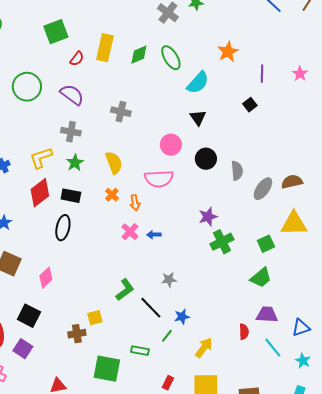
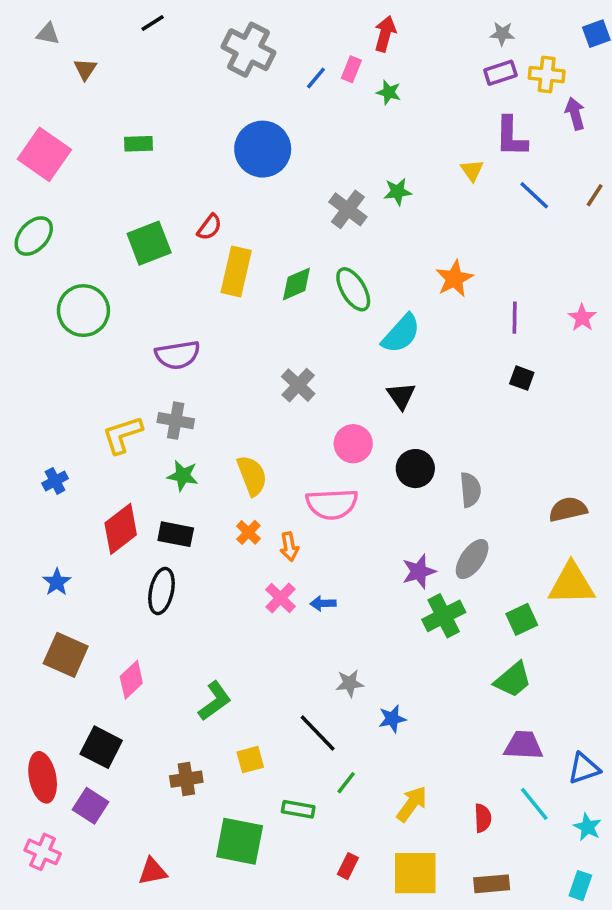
red semicircle: (77, 59) -> (209, 227), moved
green circle: (27, 87) -> (83, 311), moved
purple semicircle: (72, 95) -> (177, 355), turned 135
black square: (250, 105) -> (522, 378), moved, turned -32
gray cross: (121, 112) -> (298, 385), moved, turned 30
yellow L-shape: (41, 158) -> (122, 435), moved
green star: (75, 163) -> (183, 476), turned -30
gray ellipse: (263, 189) -> (472, 559), moved
green L-shape: (125, 290) -> (215, 701), moved
blue star: (182, 317) -> (392, 719), moved
yellow square: (95, 318) -> (250, 760), moved
red semicircle: (244, 332) -> (483, 818), moved

